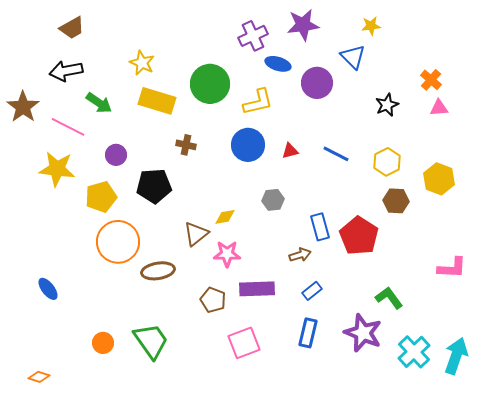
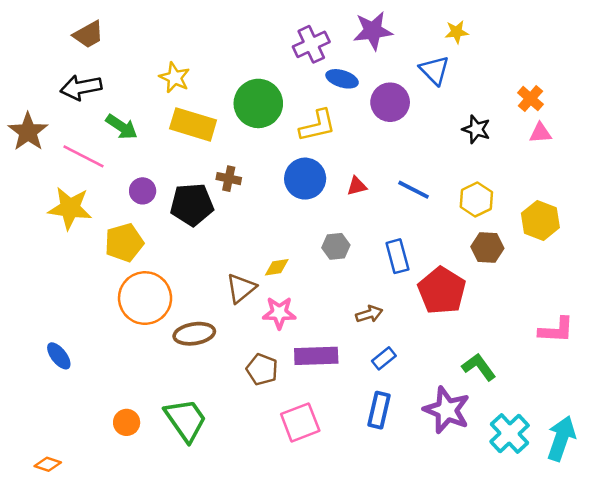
black star: (387, 105) -> (476, 129), turned -30
black pentagon: (154, 186) -> (192, 204), moved
blue rectangle: (320, 227) -> (397, 256), moved

